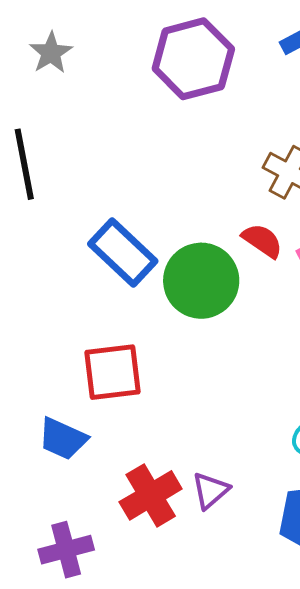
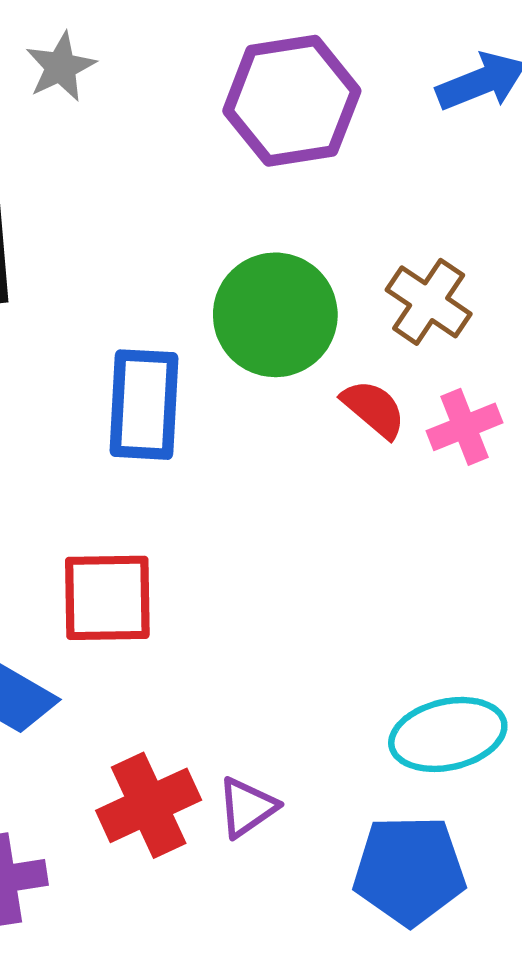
blue rectangle: (123, 252) -> (144, 405), turned 44
green circle: (201, 281) -> (275, 315), moved

